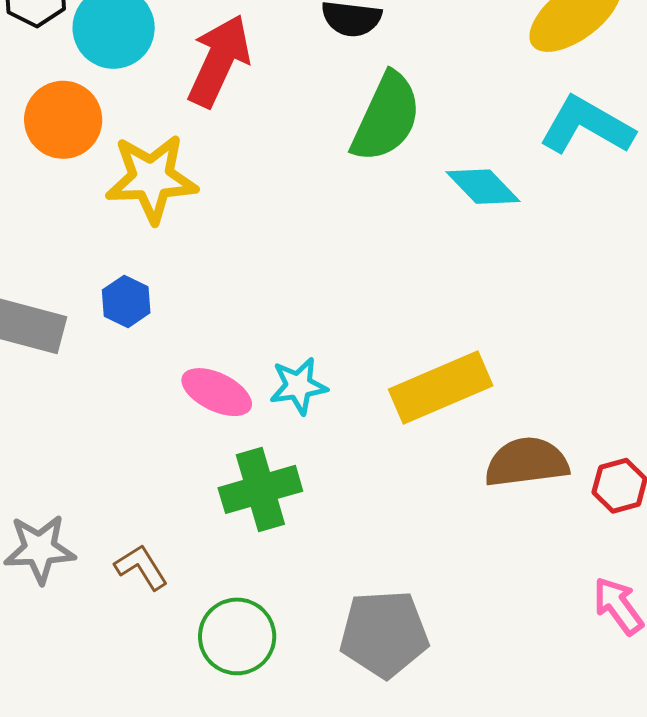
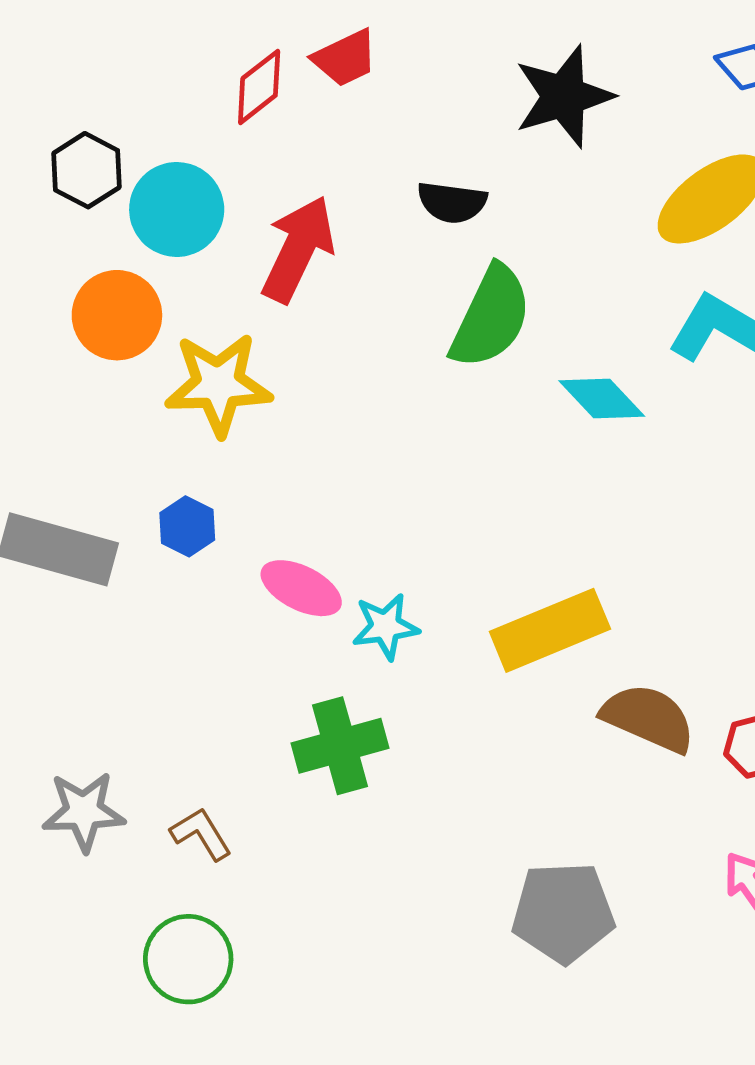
pink ellipse: (217, 392) -> (301, 588), moved
brown semicircle: (527, 462) -> (648, 718), turned 30
gray pentagon: (384, 634) -> (563, 912), moved
green circle: (237, 636) -> (188, 959), moved

